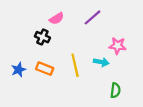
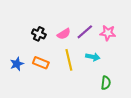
purple line: (93, 17) -> (85, 32), moved
pink semicircle: (57, 19) -> (64, 34), moved
pink star: (118, 46) -> (108, 33), moved

